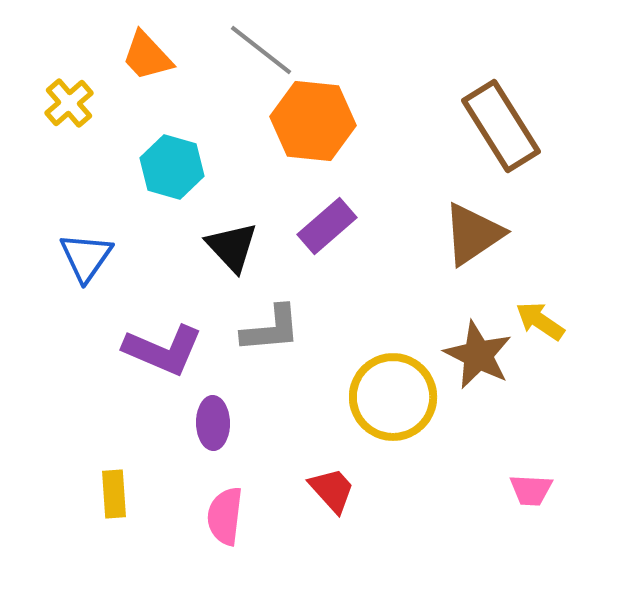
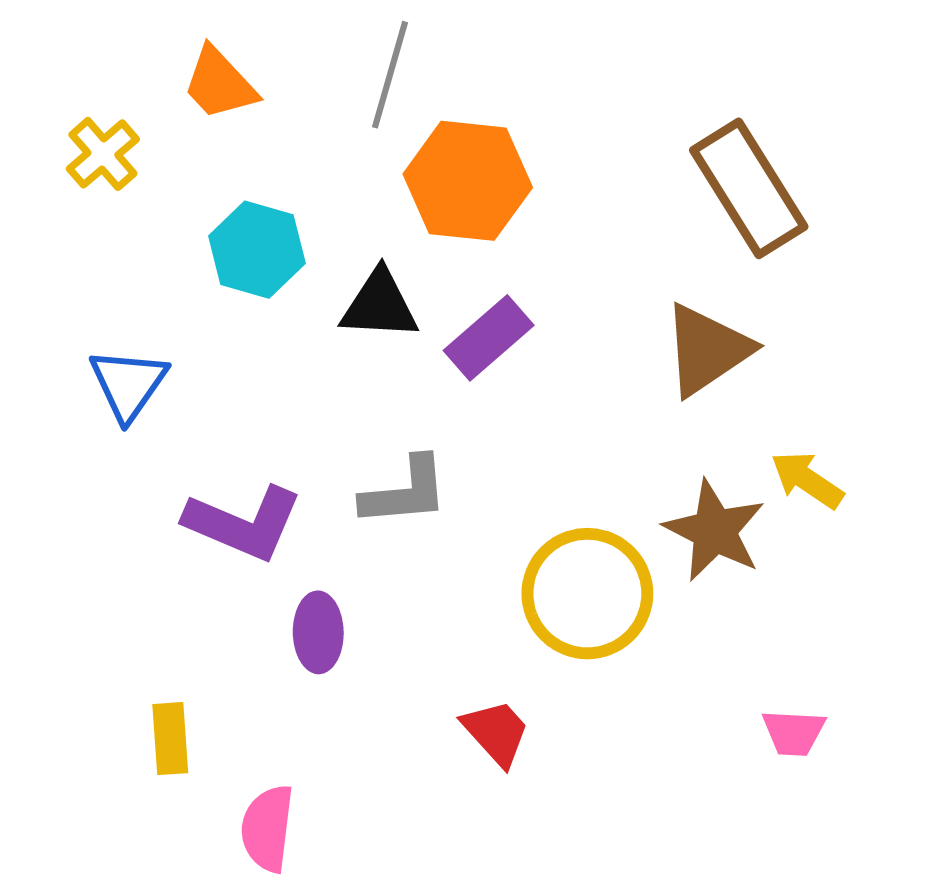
gray line: (261, 50) -> (390, 75), turned 68
black triangle: (232, 247) -> (380, 305), moved, turned -44
pink semicircle: (225, 516) -> (267, 828), moved

